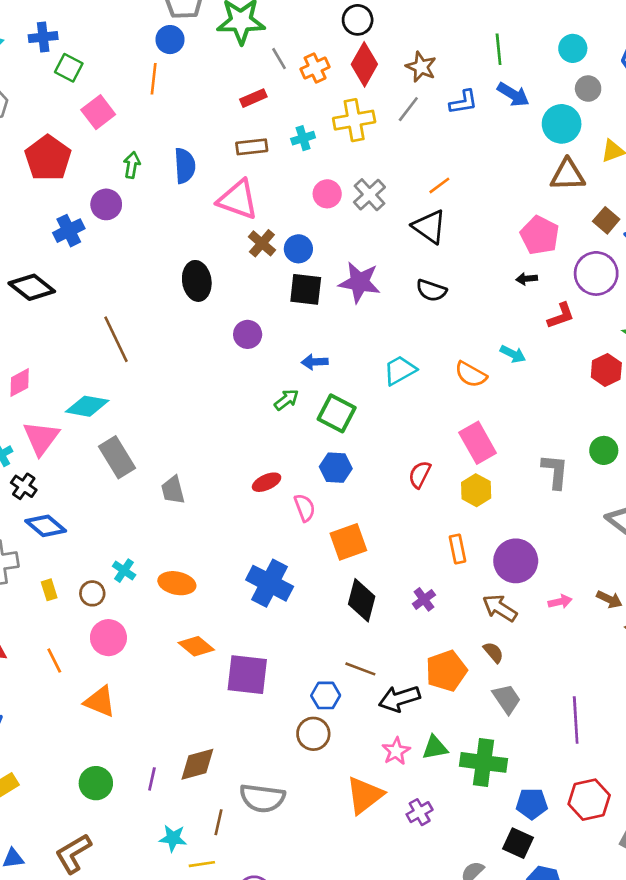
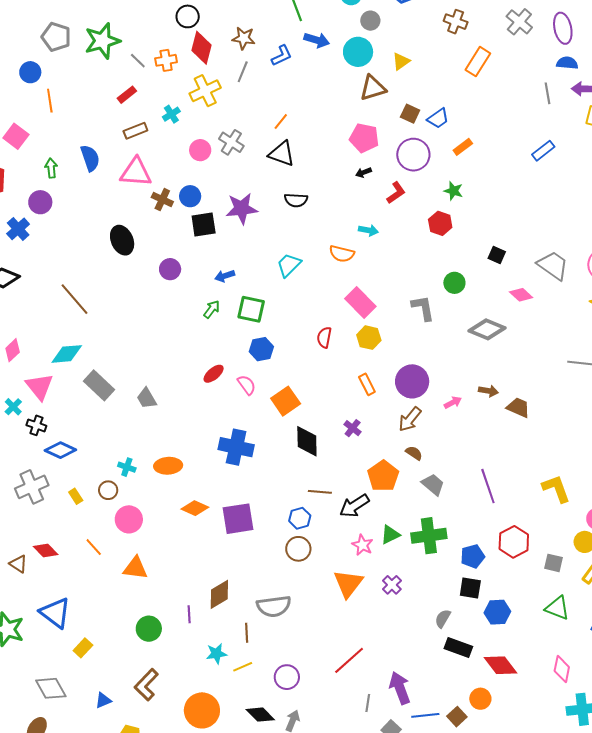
blue circle: (170, 40) -> (30, 72), moved
orange cross: (315, 68) -> (166, 60), turned 30
brown arrow: (500, 608) -> (410, 419), turned -68

